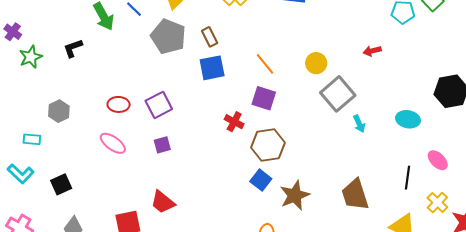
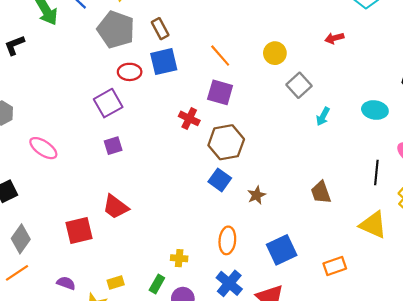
gray square: (338, 94) -> (299, 85), size x0.7
red ellipse: (119, 104) -> (130, 72), moved
cyan arrow: (359, 124) -> (323, 116), turned 54
pink ellipse: (113, 143) -> (43, 148), moved
brown star: (295, 195) -> (256, 195), size x0.6
brown trapezoid: (355, 195) -> (321, 192), size x0.7

